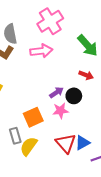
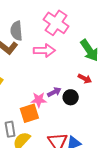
pink cross: (50, 21) -> (56, 23), turned -30
pink star: (60, 111) -> (39, 100), moved

